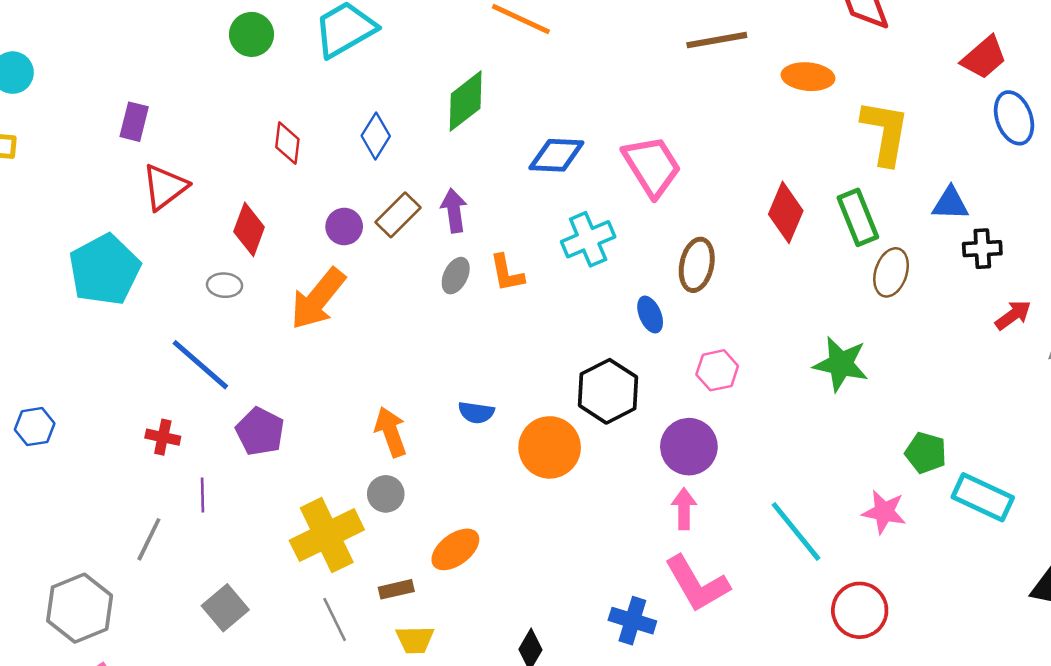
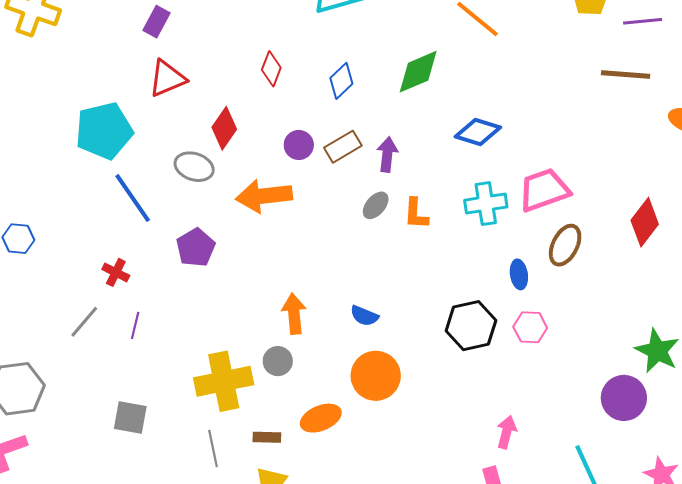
pink trapezoid: (652, 166) -> (544, 190), moved, turned -92
gray ellipse: (224, 285) -> (194, 167), size x1.4
orange arrow: (318, 299) -> (264, 196), turned 30
blue line: (200, 365) -> (133, 198), moved
pink hexagon: (717, 370) -> (530, 327), moved
purple pentagon: (260, 431) -> (196, 248), moved
orange circle: (550, 447) -> (376, 376), moved
purple circle: (689, 447) -> (624, 398), moved
gray line: (149, 539) -> (84, 322), moved
gray square: (225, 608) -> (130, 418), turned 36

